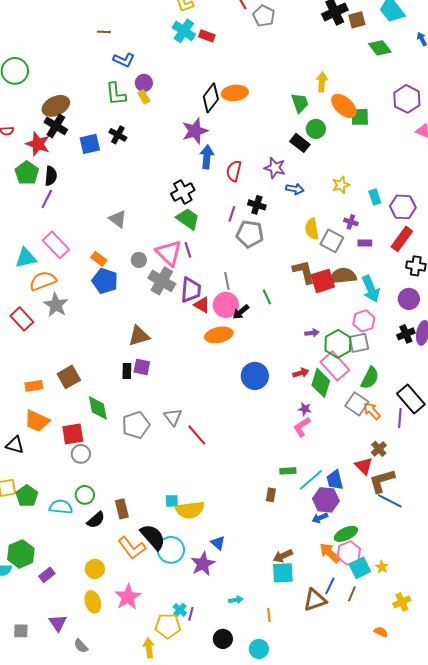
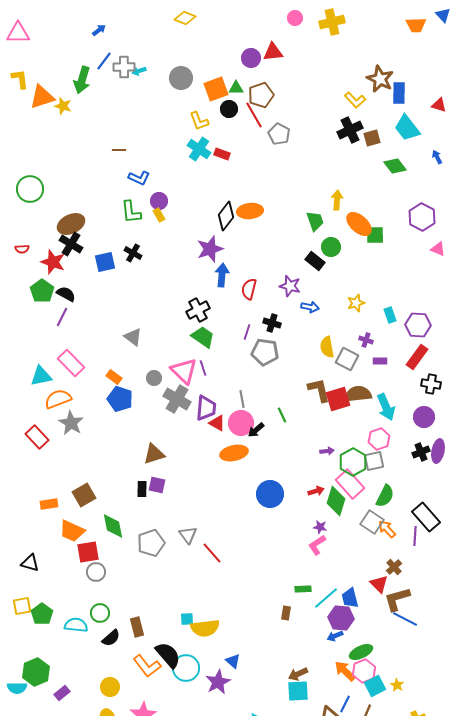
black semicircle: (51, 176) -> (66, 294), turned -66
orange trapezoid: (37, 421) -> (72, 531), moved

